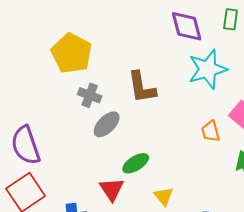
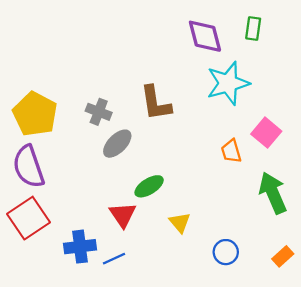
yellow pentagon: (72, 53) -> (35, 114), moved

